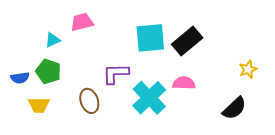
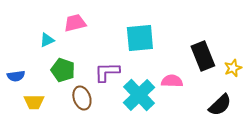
black rectangle: (187, 41) -> (203, 56), moved, turned -72
green pentagon: (48, 71) -> (63, 70), moved

